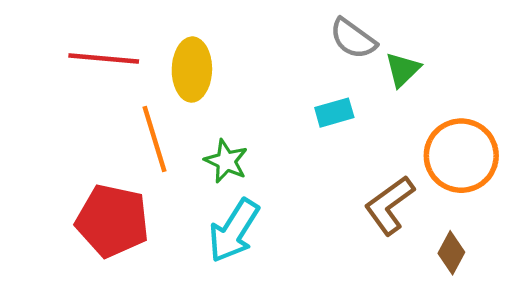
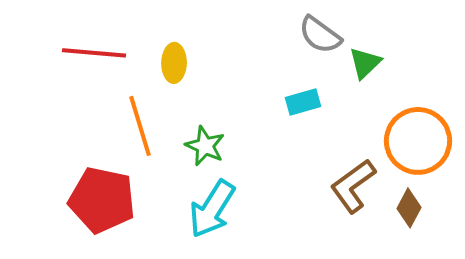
yellow ellipse: (192, 70) -> (174, 63), size x0.7
brown diamond: (451, 253) -> (409, 208), moved

